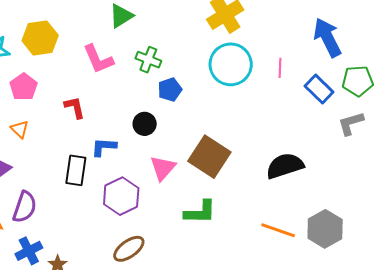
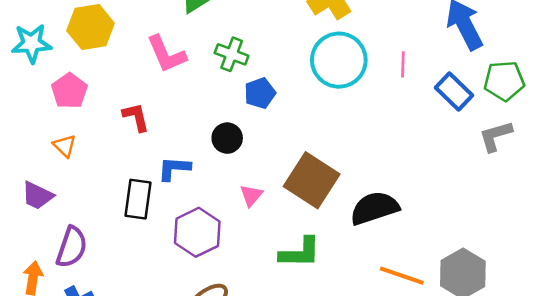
black semicircle: (285, 166) -> (374, 208), moved
pink triangle: (163, 168) -> (251, 195), size x0.7

